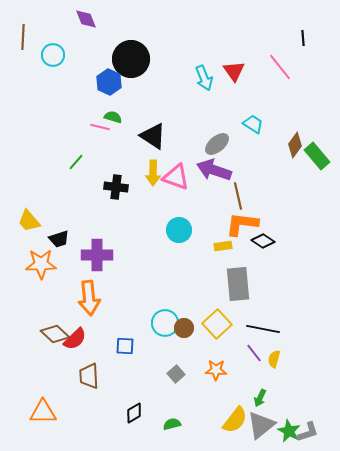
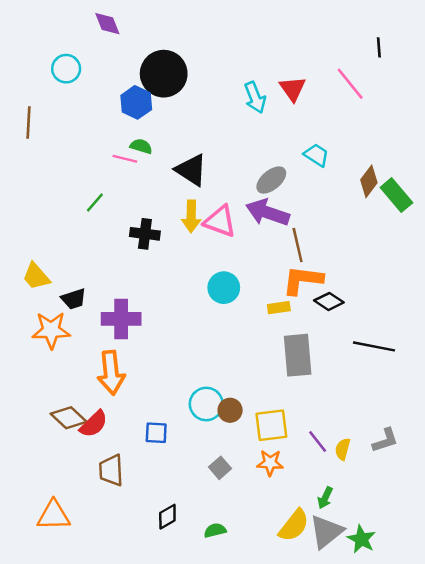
brown line: (23, 37) -> (29, 122), moved
yellow square: (217, 324) -> (271, 425), moved, turned 36
black line: (263, 329) -> (374, 346), moved
gray L-shape: (308, 432) -> (385, 440), moved

